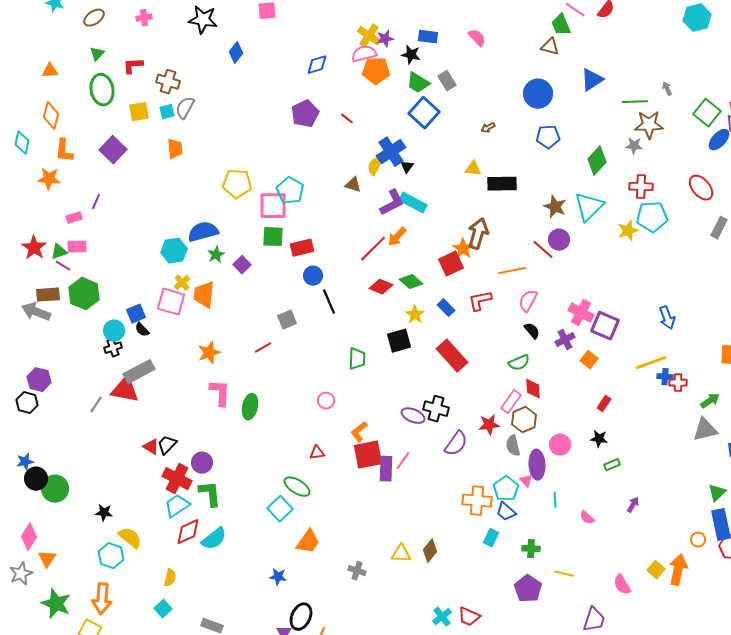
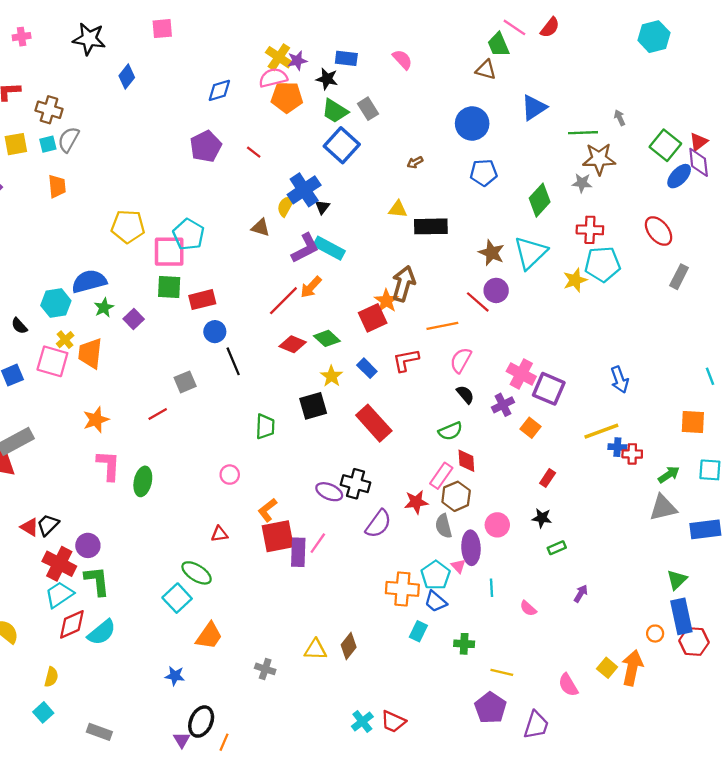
black semicircle: (142, 330) -> (19, 326), moved
purple pentagon: (528, 589) -> (490, 708), moved

